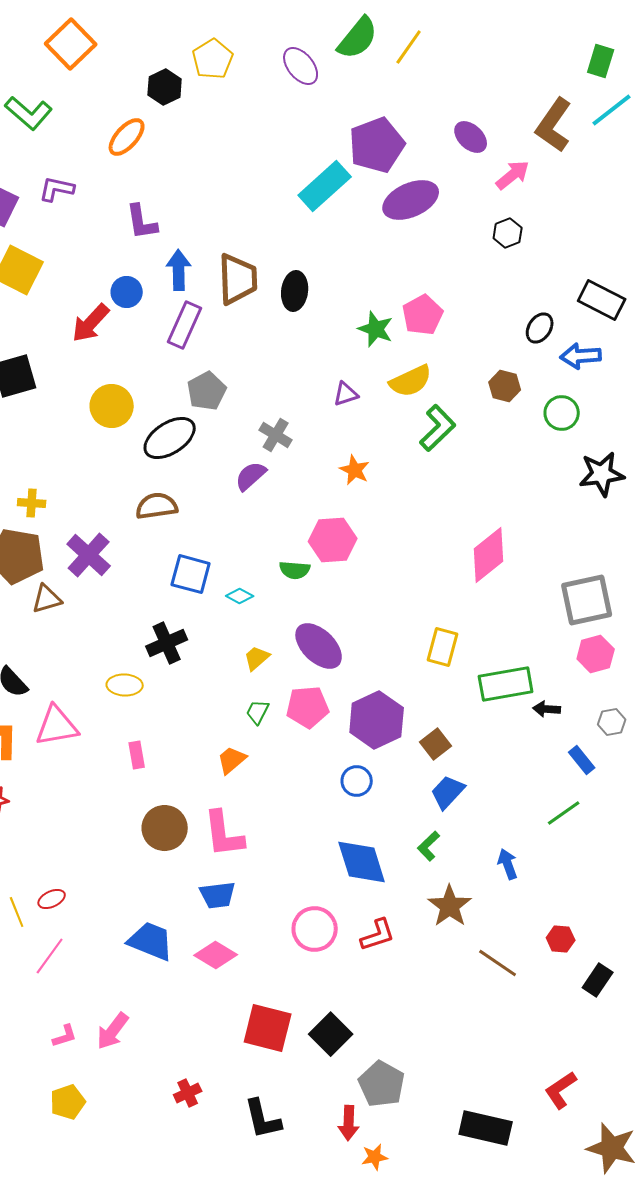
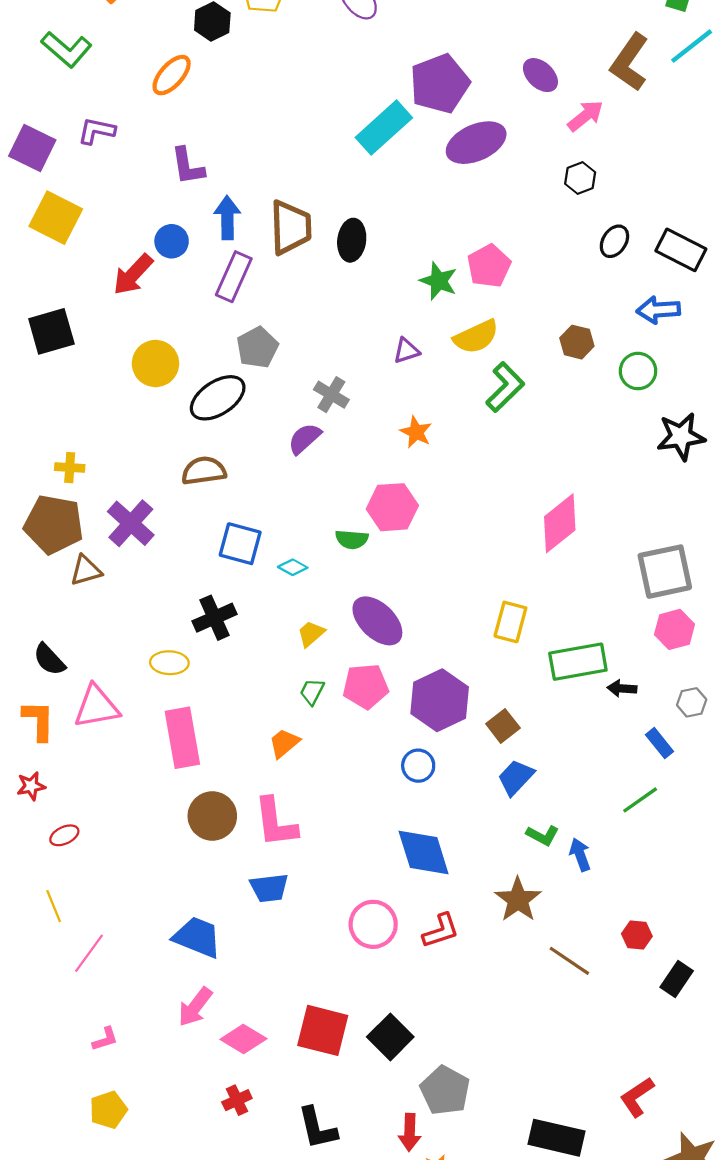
black ellipse: (540, 328) -> (614, 241), moved
pink rectangle: (137, 755) -> (182, 738), size x2.0
green L-shape: (429, 846) -> (543, 835), moved, turned -108
red ellipse: (52, 899) -> (64, 835), moved
pink diamond: (216, 955) -> (243, 1039), moved
pink arrow: (113, 1031) -> (195, 1007), moved

